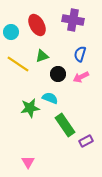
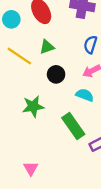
black circle: (58, 74) -> (56, 74), moved
cyan semicircle: (50, 98) -> (85, 95), moved

